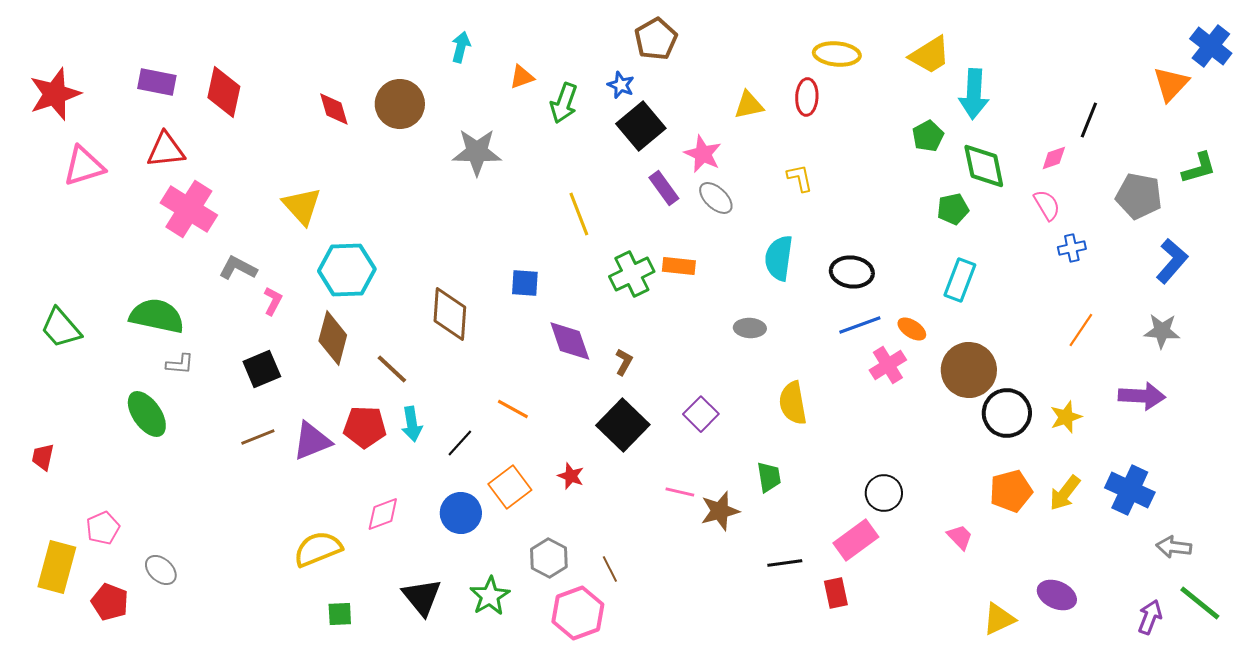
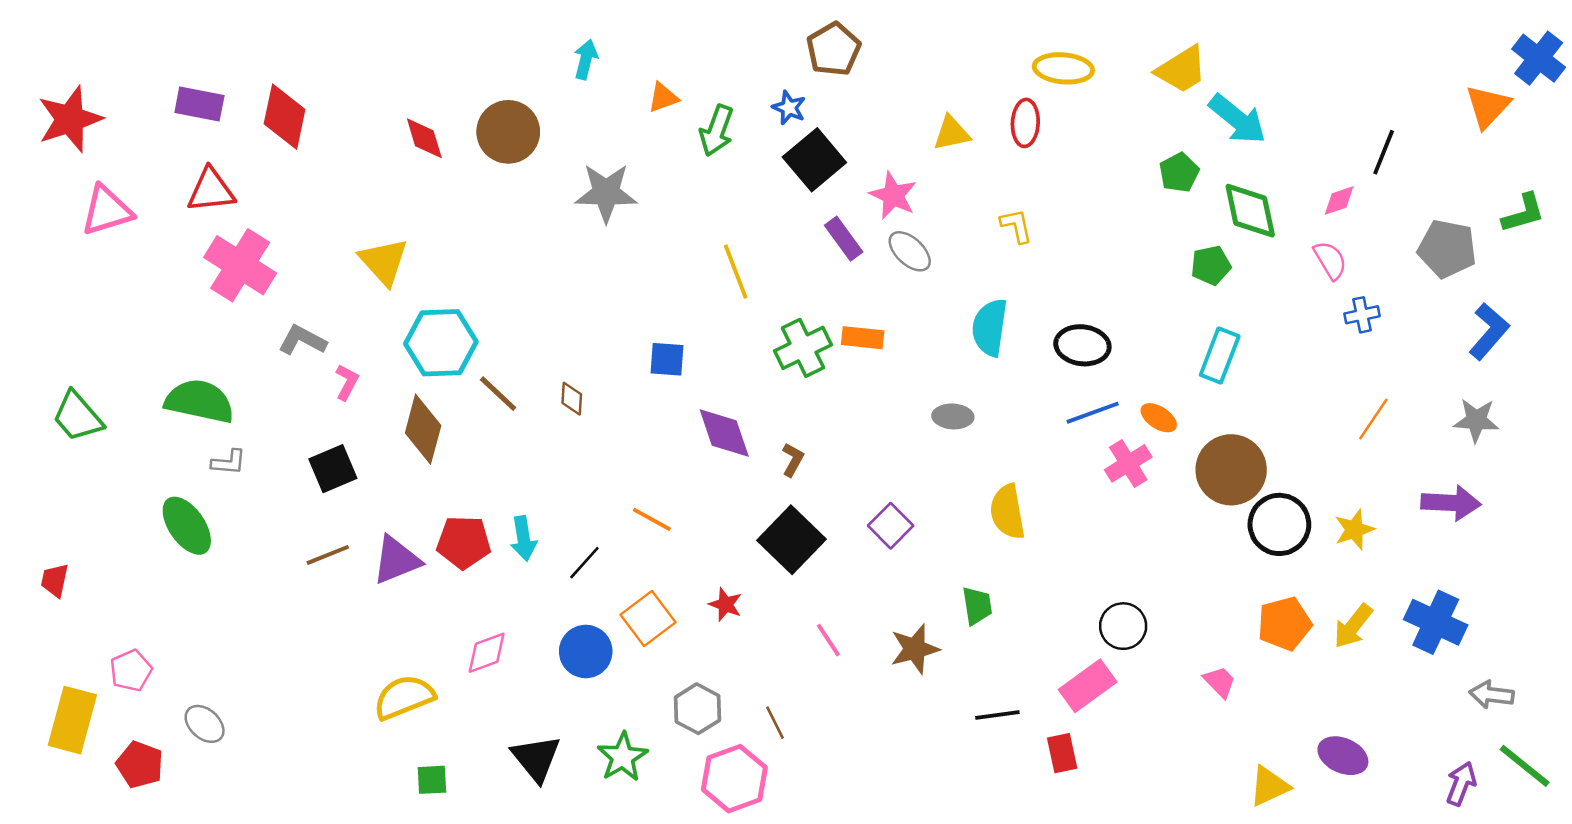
cyan arrow: (974, 94) -> (1237, 119), turned -54
brown diamond: (450, 314) -> (572, 399), size x0.5
brown line: (392, 369) -> (498, 394), moved
pink line: (680, 492) -> (828, 640), moved, turned 44

